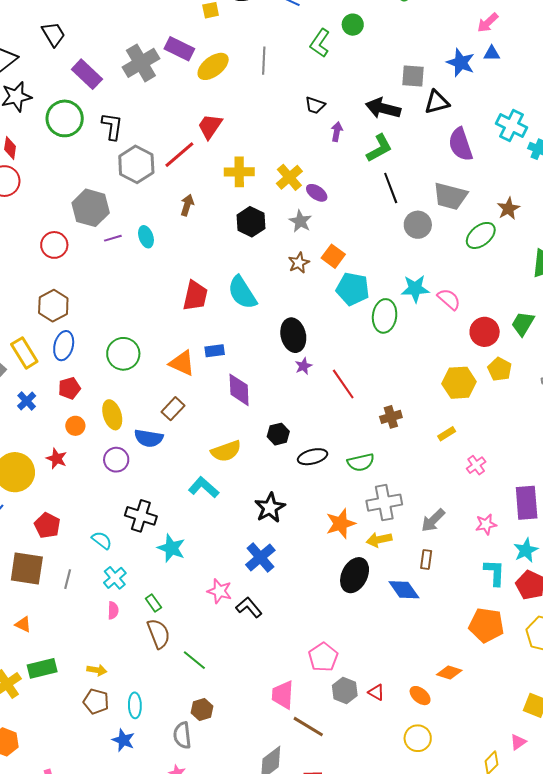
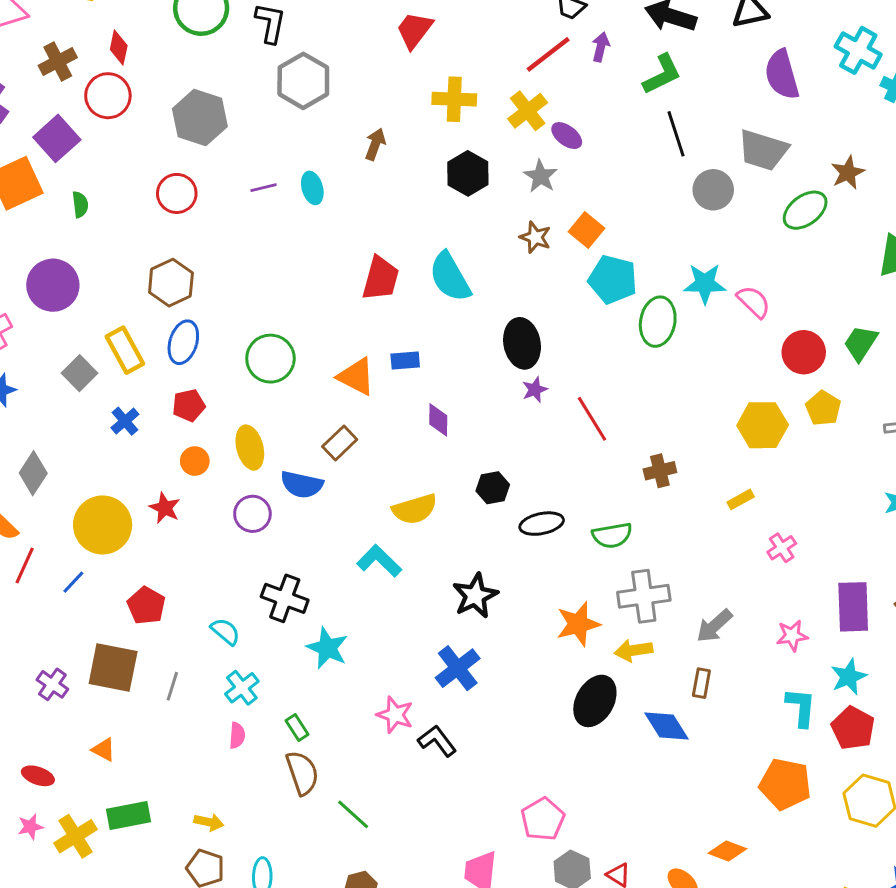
red line: (179, 155) -> (548, 54), moved
gray hexagon: (91, 208) -> (200, 118), moved
brown star: (299, 263) -> (535, 237), turned -30
purple diamond: (239, 390) -> (438, 420), size x0.7

